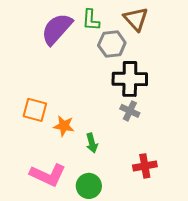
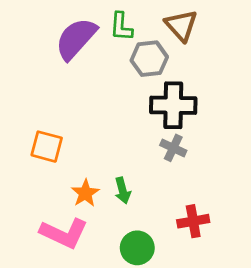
orange star: (64, 126) -> (85, 193), moved, turned 30
green circle: (89, 186) -> (137, 248), moved

